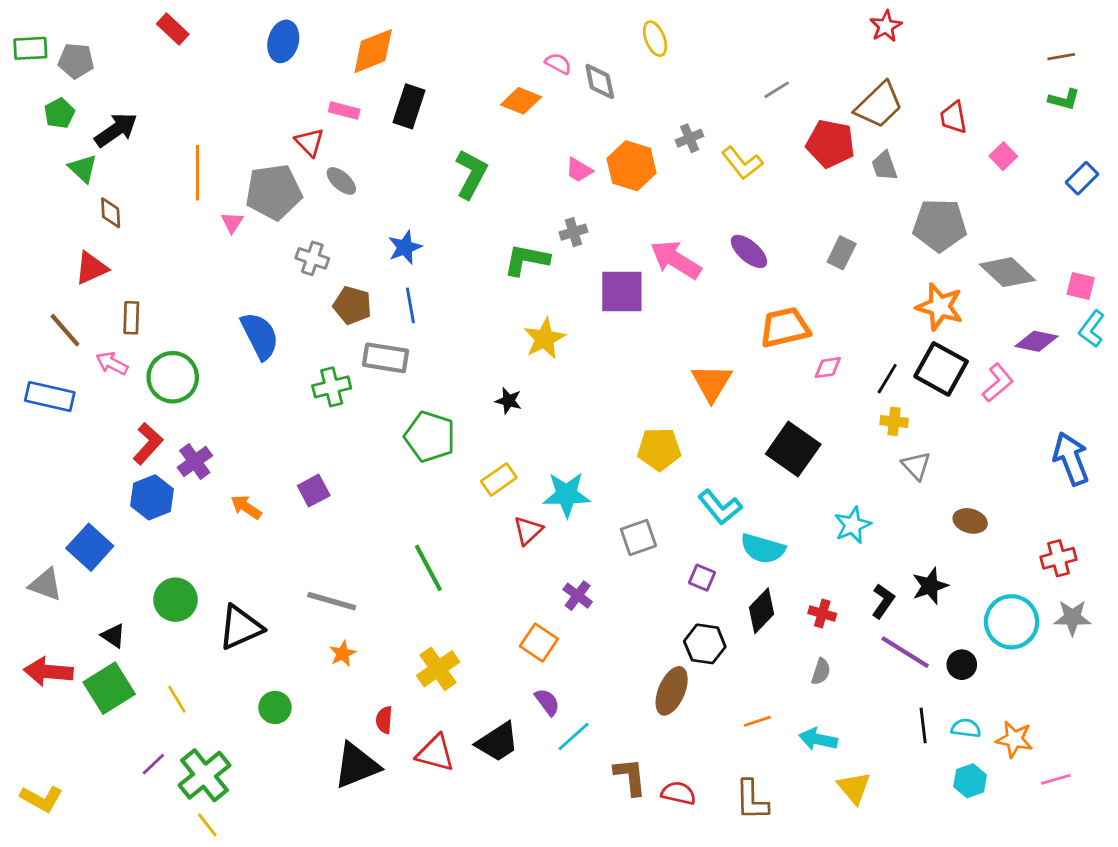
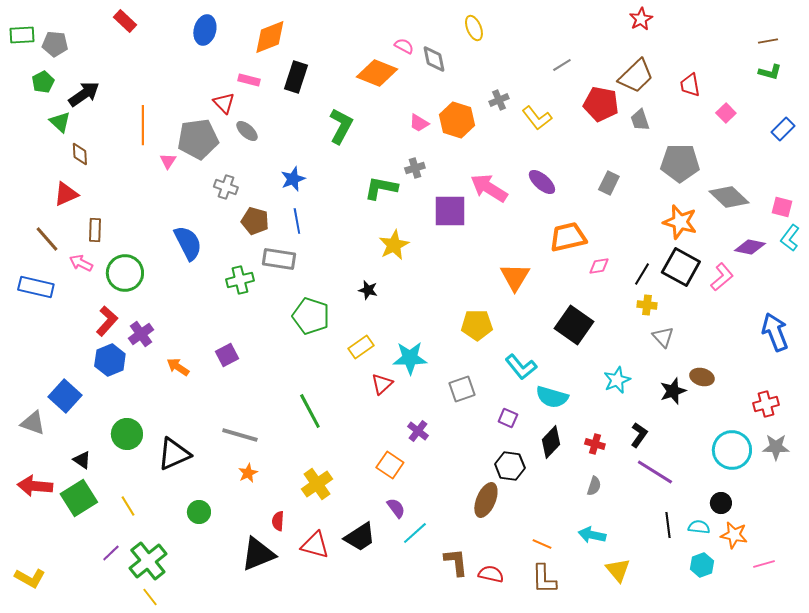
orange diamond: (521, 101) -> (377, 73), size x1.4
black star: (930, 586) -> (673, 391), moved
black circle: (962, 665) -> (721, 503), moved
orange line: (757, 721) -> (542, 544), moved, turned 42

